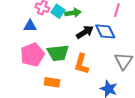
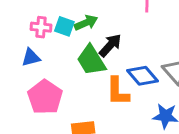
blue diamond: (105, 31) -> (142, 76), moved
green trapezoid: (58, 53) -> (91, 60), moved, turned 80

